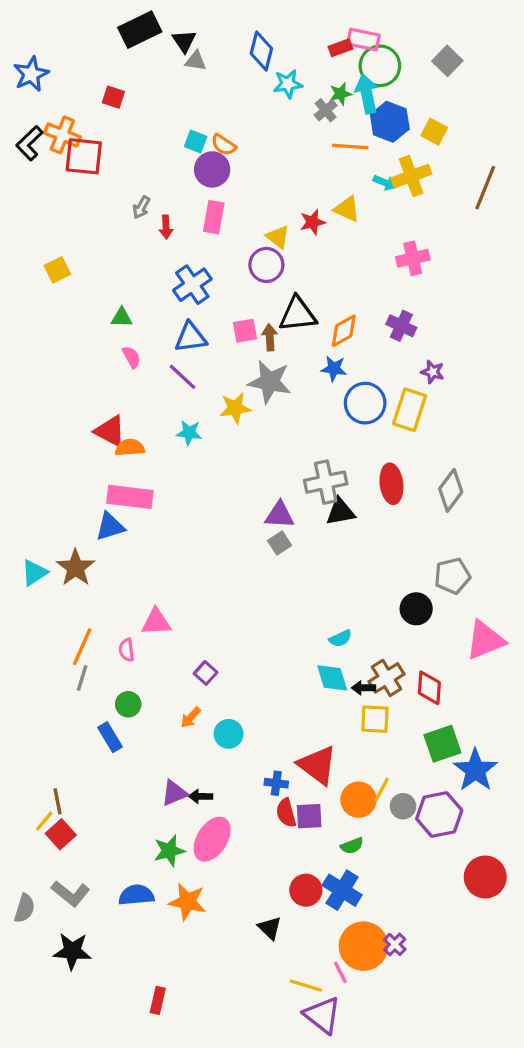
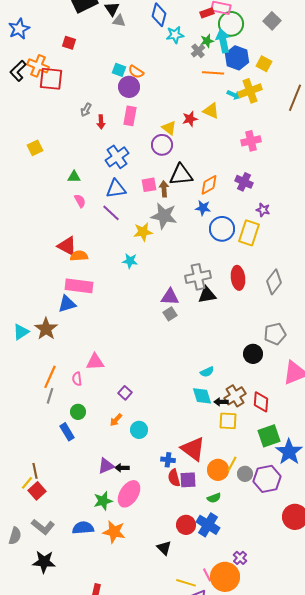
cyan star: (189, 433) -> (130, 261), moved
orange circle: (363, 946) -> (225, 577), moved

